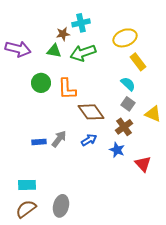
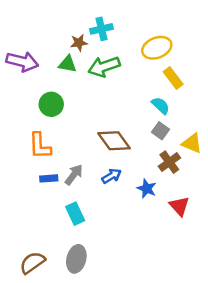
orange L-shape: (67, 89) -> (40, 146), moved
brown cross: (124, 127) -> (169, 162), moved
cyan rectangle: (27, 185) -> (75, 214), moved, turned 66

